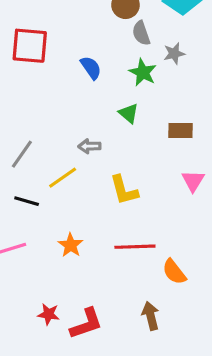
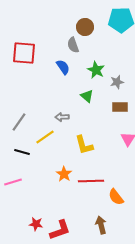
gray semicircle: (141, 33) -> (73, 45), moved
gray star: (174, 54) -> (117, 82), moved
orange star: (71, 245) -> (64, 174), moved

